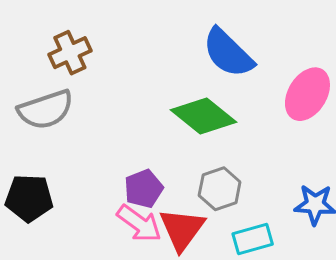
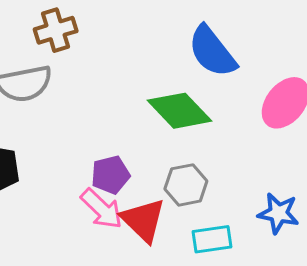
red triangle: (182, 229) -> (143, 220), turned -30

